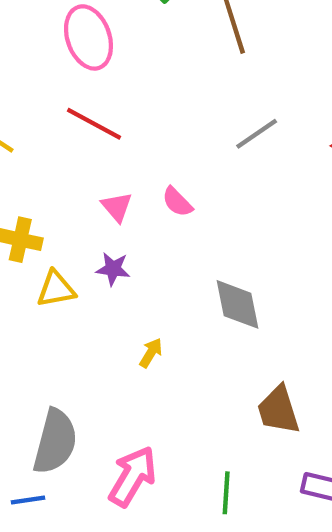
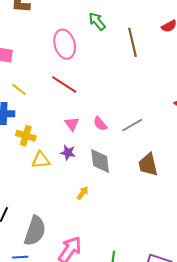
gray line: (257, 134) -> (132, 125), moved
gray diamond: (238, 304) -> (100, 161), moved
brown trapezoid: (278, 410) -> (148, 165), moved

